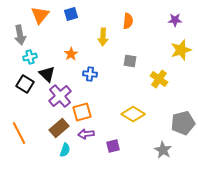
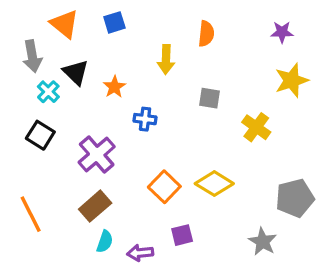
orange triangle: (40, 15) -> (64, 24), turned -30
cyan cross: (30, 57) -> (48, 92), turned -32
black triangle: (47, 74) -> (76, 72), moved
orange square: (82, 112) -> (164, 187), moved, turned -30
purple arrow: (86, 134) -> (140, 253), moved

